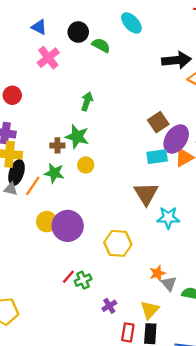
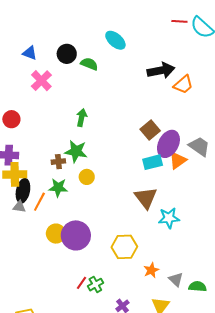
orange star: (158, 273) -> (151, 270), moved

